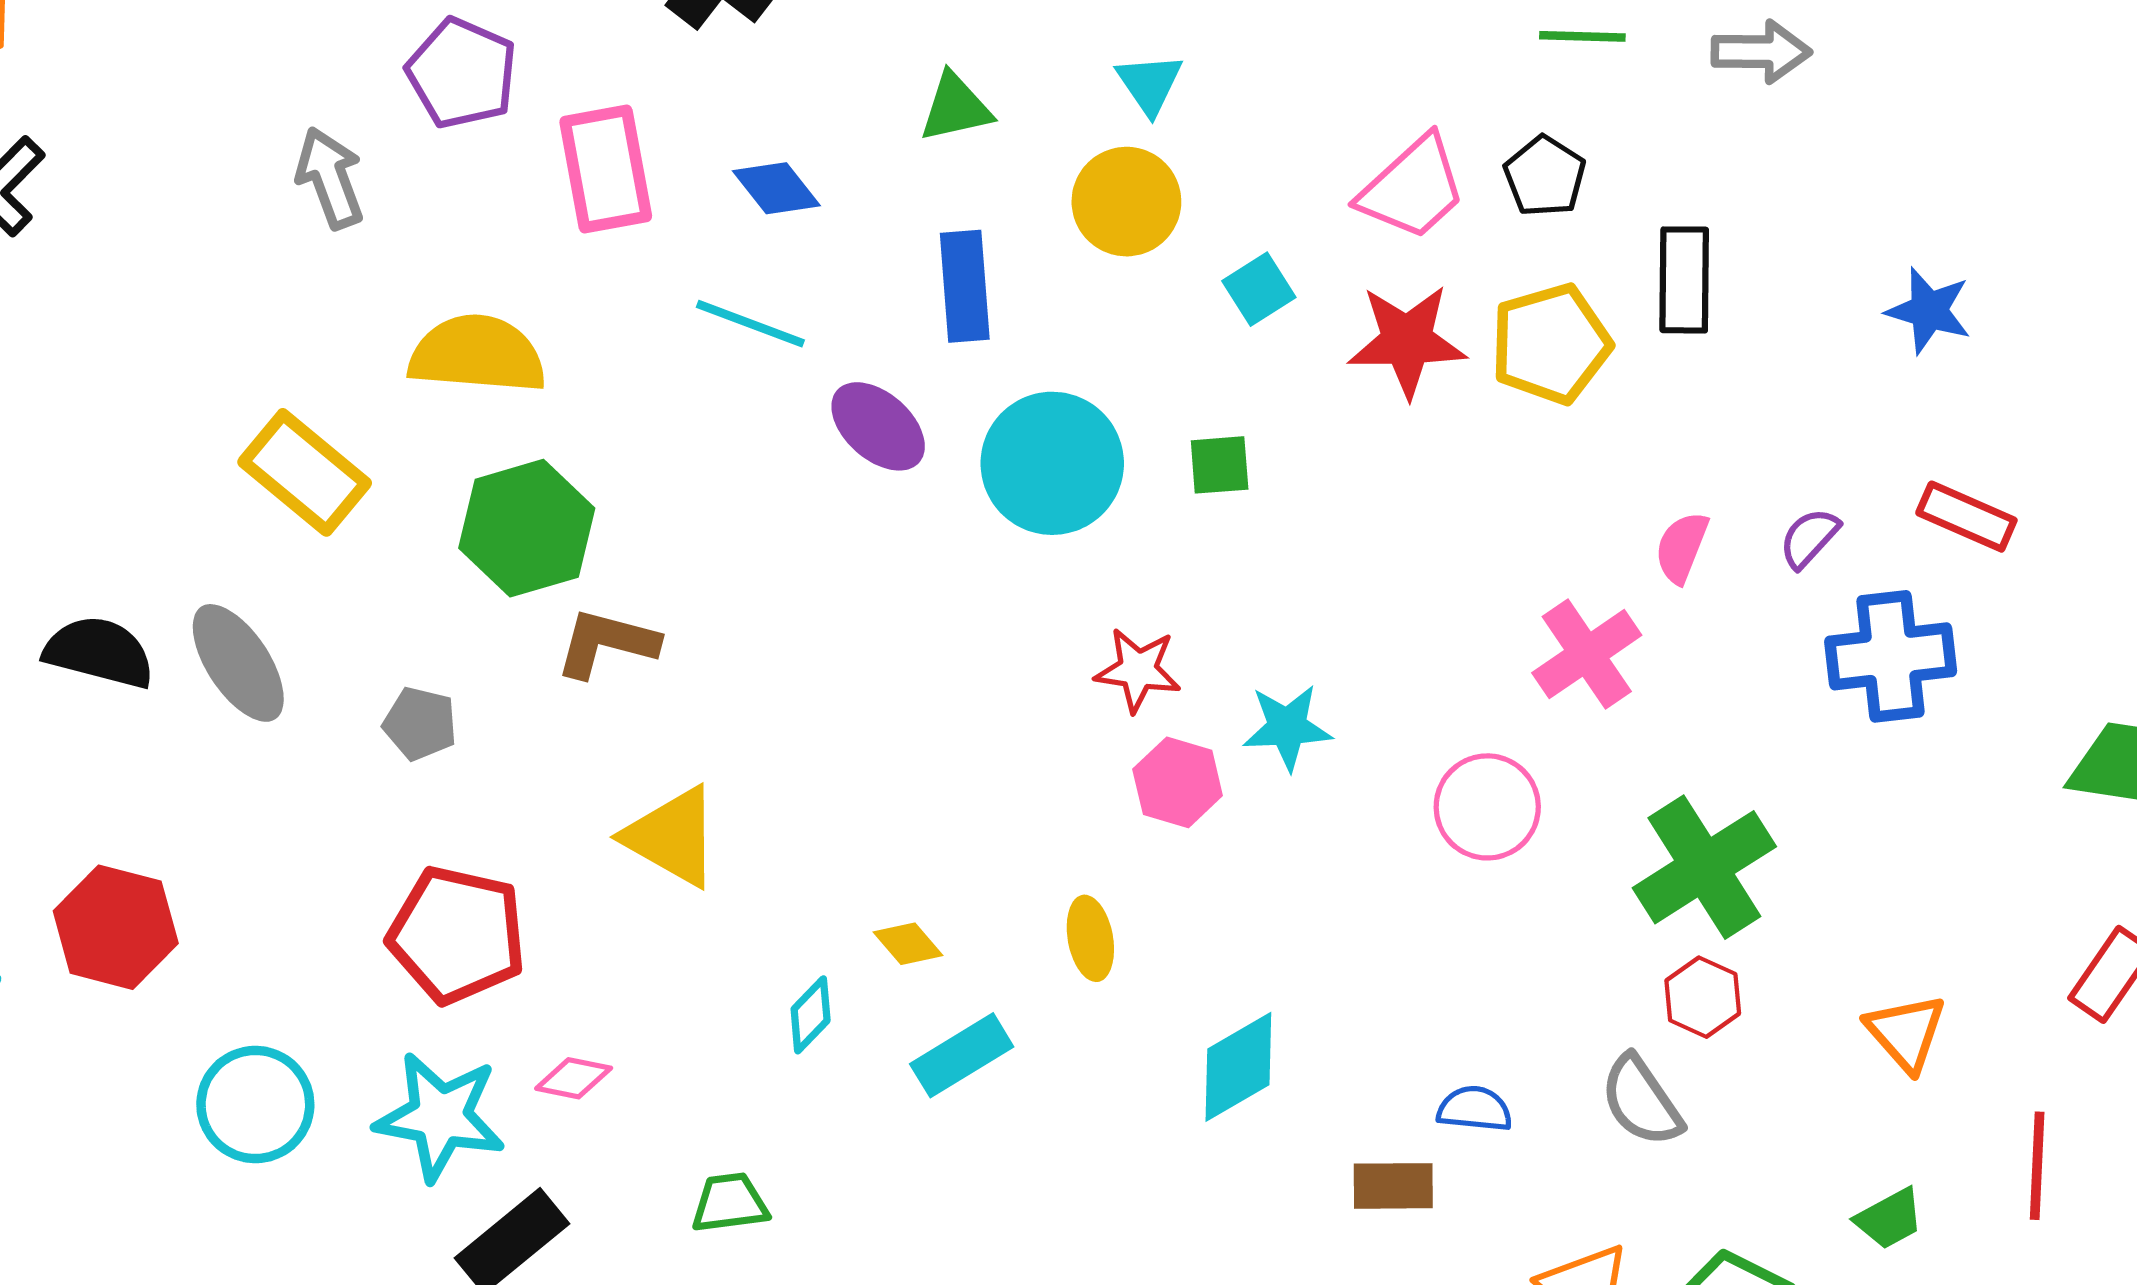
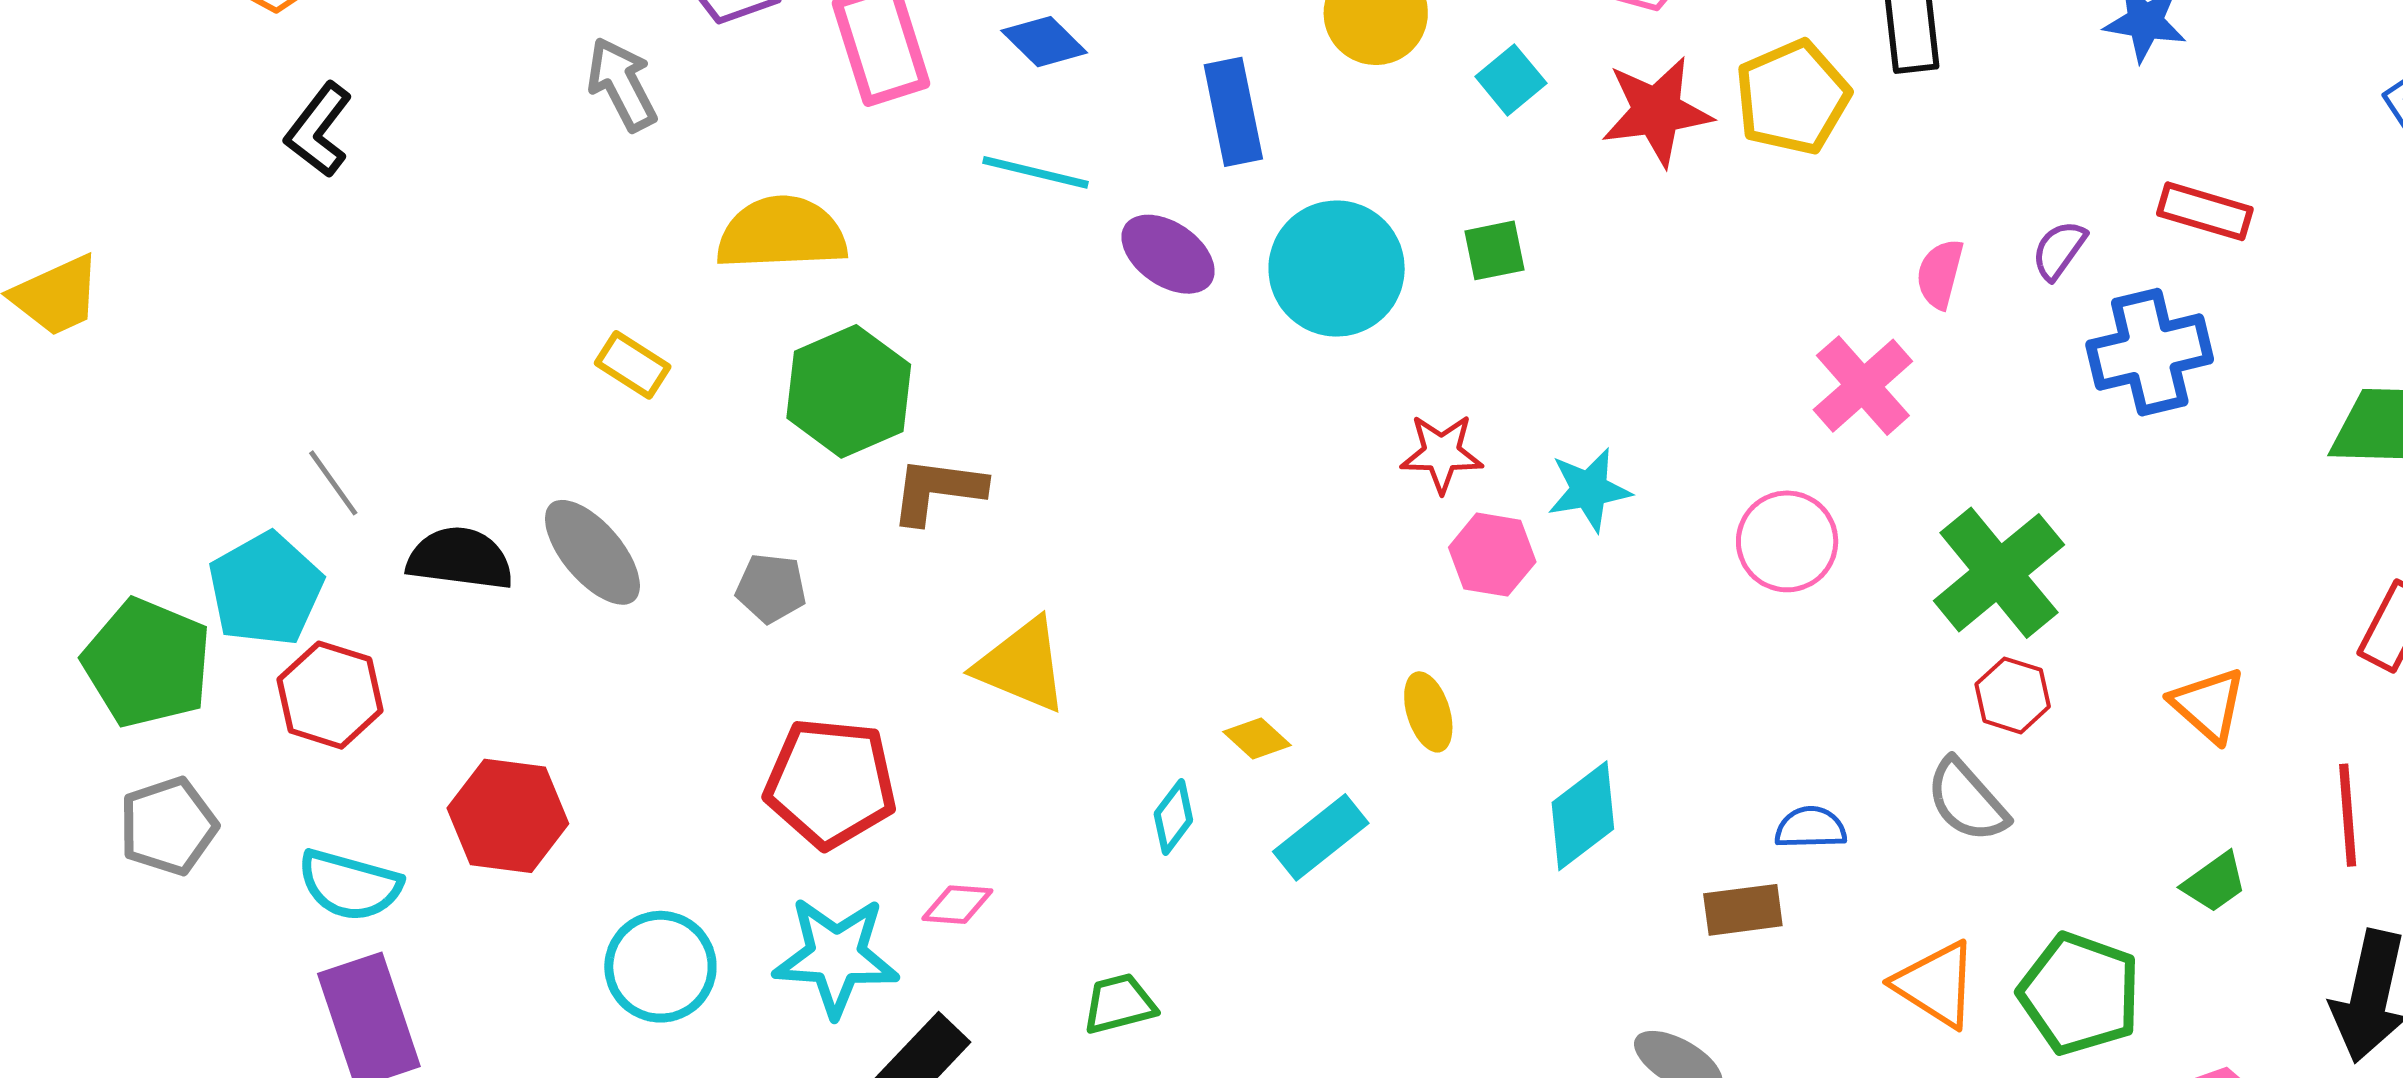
yellow rectangle: (305, 472) -> (633, 365), size x0.6

